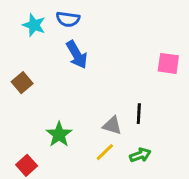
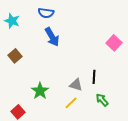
cyan star: (34, 25) -> (12, 21), moved
pink square: (168, 63) -> (114, 43), turned 35
green arrow: (140, 155) -> (102, 100), moved, turned -112

